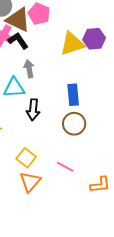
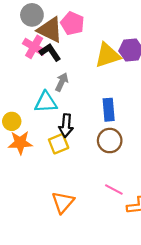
gray arrow: (29, 69) -> (62, 82), turned 36
yellow square: (26, 158) -> (59, 144), moved, turned 30
pink line: (65, 167) -> (114, 189), moved

